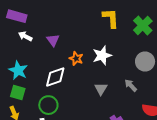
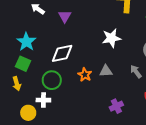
orange star: (76, 59) -> (85, 75), moved
gray triangle: (101, 89) -> (106, 71), turned 48

